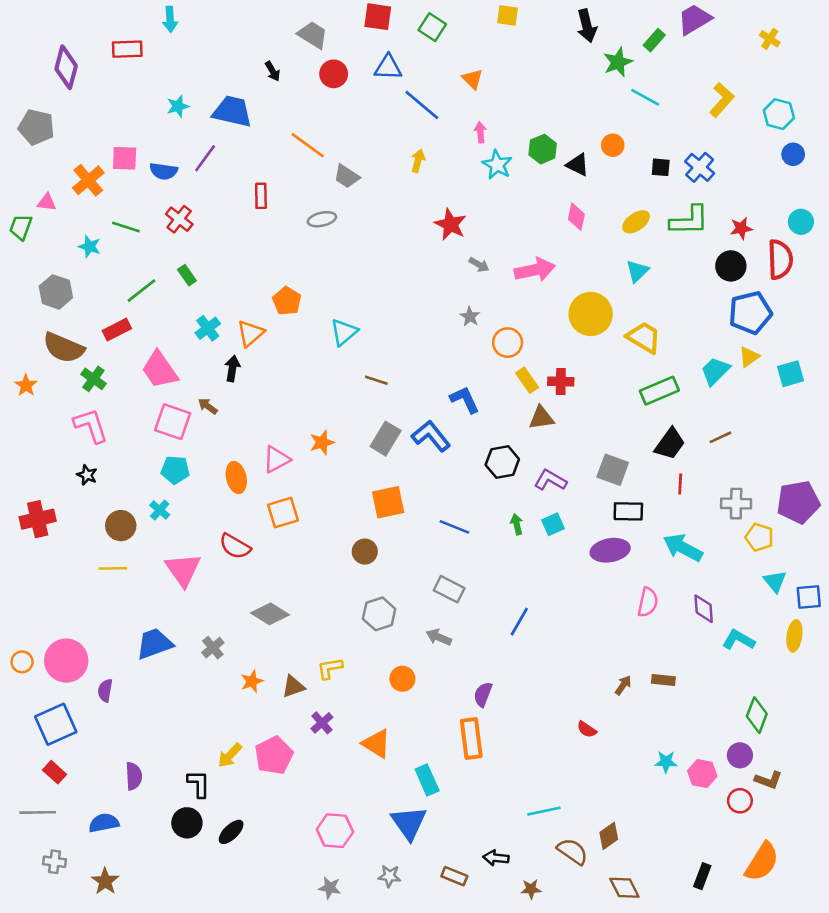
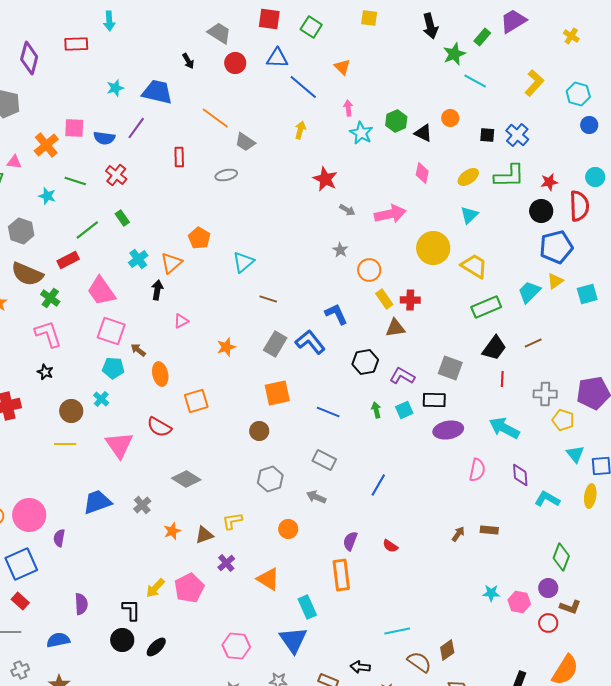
brown arrow: (208, 406) -> (138, 350), moved
pink triangle: (276, 459) -> (181, 321), moved, size x0.7
black rectangle: (628, 511) -> (434, 400), moved
red semicircle: (587, 729) -> (390, 546), moved
gray cross: (55, 862) -> (20, 670), turned -30

